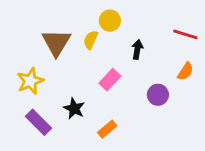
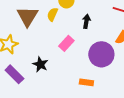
purple circle: (158, 95) -> (101, 54), size x1.6
orange rectangle: (107, 129) -> (86, 82), moved, turned 48

